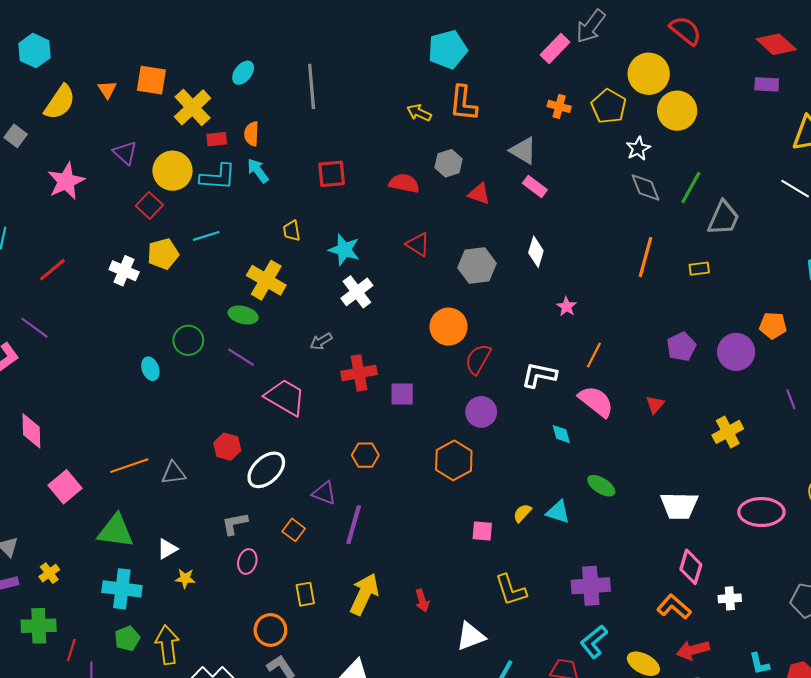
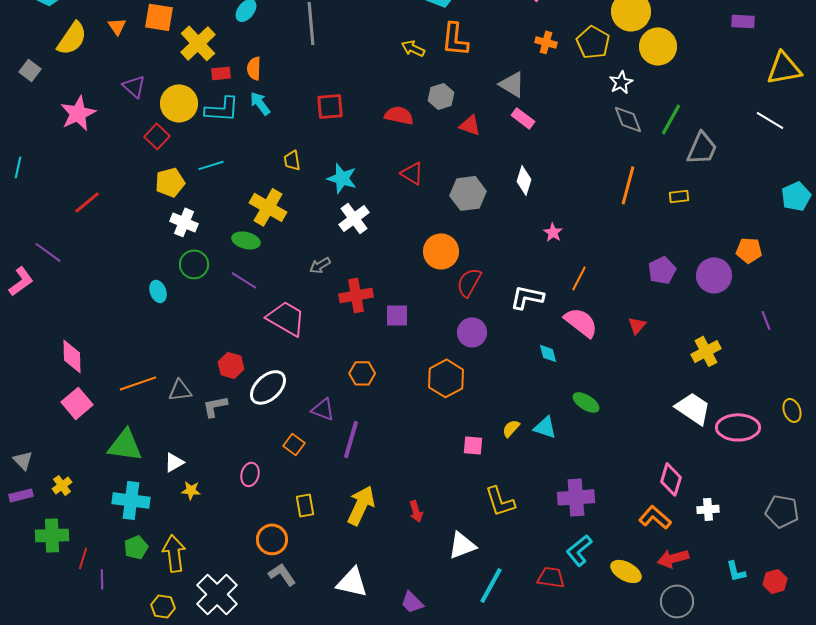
red line: (52, 270) -> (87, 202), moved
white cross: (124, 271) -> (184, 222), moved
pink diamond: (31, 431) -> (72, 356), moved
white trapezoid: (679, 506) -> (693, 408), moved, turned -147
gray L-shape: (235, 524) -> (215, 406), moved

